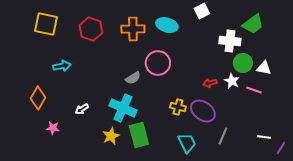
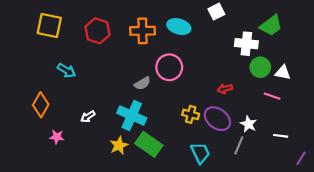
cyan arrow: (62, 66) -> (66, 70), turned 42
white star: (232, 81) -> (248, 124), moved
green rectangle: (139, 135) -> (149, 144), turned -40
white line: (264, 137) -> (281, 136), moved

